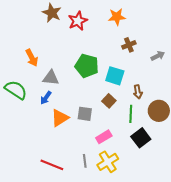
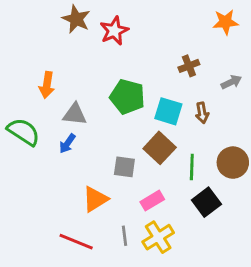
orange star: (117, 17) -> (225, 22), moved
orange arrow: (32, 58) -> (47, 85), turned 36
brown arrow: (138, 92) -> (202, 113), moved
brown square: (109, 101) -> (160, 148), size x1.5
orange triangle: (60, 118) -> (95, 199), moved

